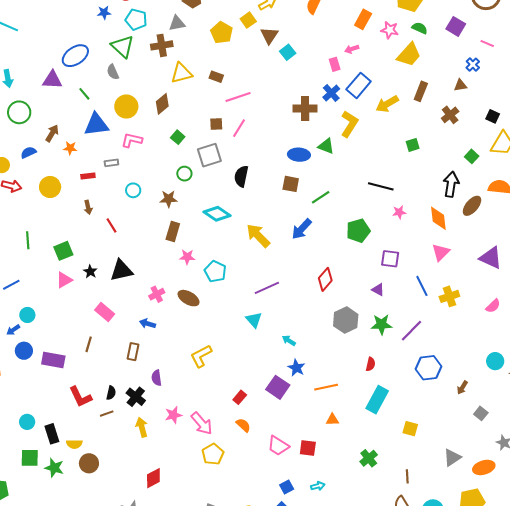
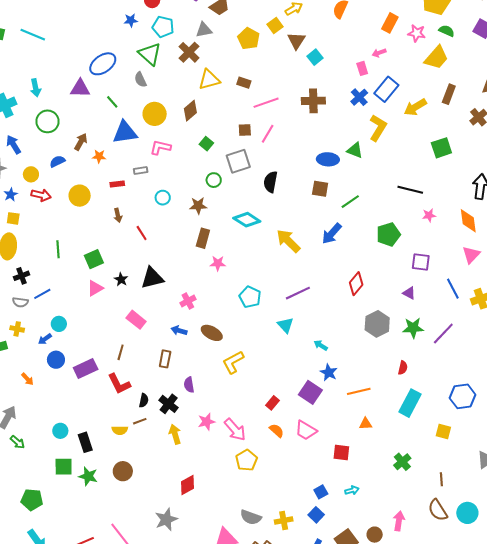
brown cross: (162, 45) -> (189, 52), turned -35
brown cross: (305, 108) -> (313, 101), moved
green square: (413, 145) -> (441, 148), size x1.5
cyan pentagon: (215, 271) -> (250, 297), moved
brown ellipse: (189, 298) -> (212, 333), moved
purple rectangle: (53, 360) -> (86, 369), turned -35
blue hexagon: (428, 368) -> (463, 396), moved
red L-shape: (80, 397) -> (119, 384), moved
yellow semicircle: (74, 444) -> (120, 430), moved
pink trapezoid: (278, 446) -> (306, 430), moved

